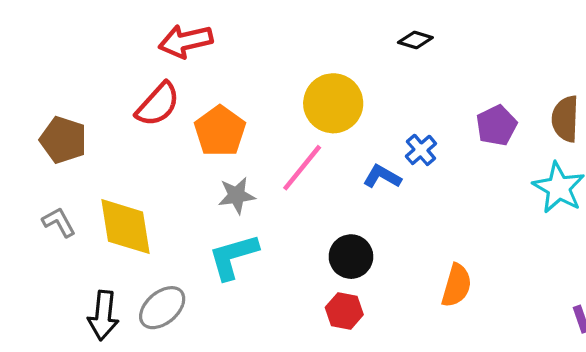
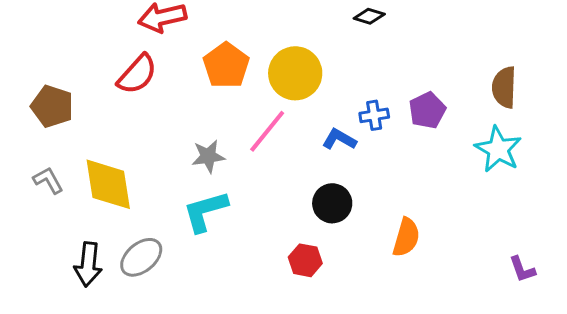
purple pentagon: (496, 126) -> (427, 110), moved
orange pentagon: (220, 131) -> (226, 65), moved
blue cross: (421, 150) -> (374, 115), turned 32
black circle: (351, 257) -> (332, 203), moved

